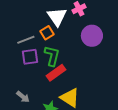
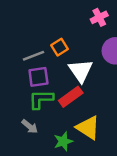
white triangle: (57, 17) -> (81, 71), moved
green L-shape: (52, 56) -> (41, 99), moved, turned -105

